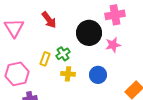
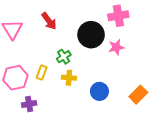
yellow rectangle: (45, 59) -> (42, 72), moved
blue circle: (98, 75) -> (99, 91), moved

